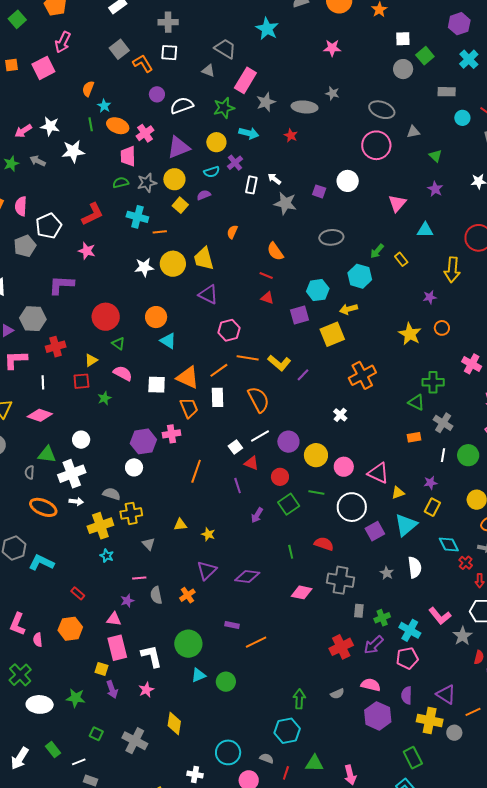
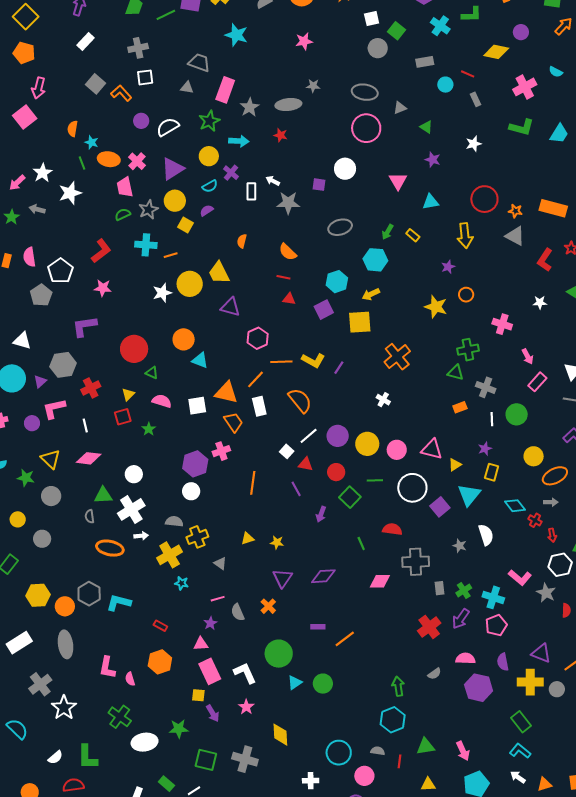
white star: (50, 126) -> (43, 173), turned -30
yellow square: (332, 334) -> (360, 322), turned 30
green square: (96, 734) -> (206, 760), size x1.6

